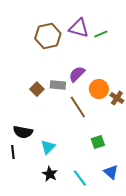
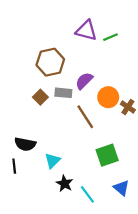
brown hexagon: (48, 36) -> (50, 62), moved
green square: (98, 142) -> (107, 155), size x1.5
black star: (50, 174) -> (64, 184), moved

